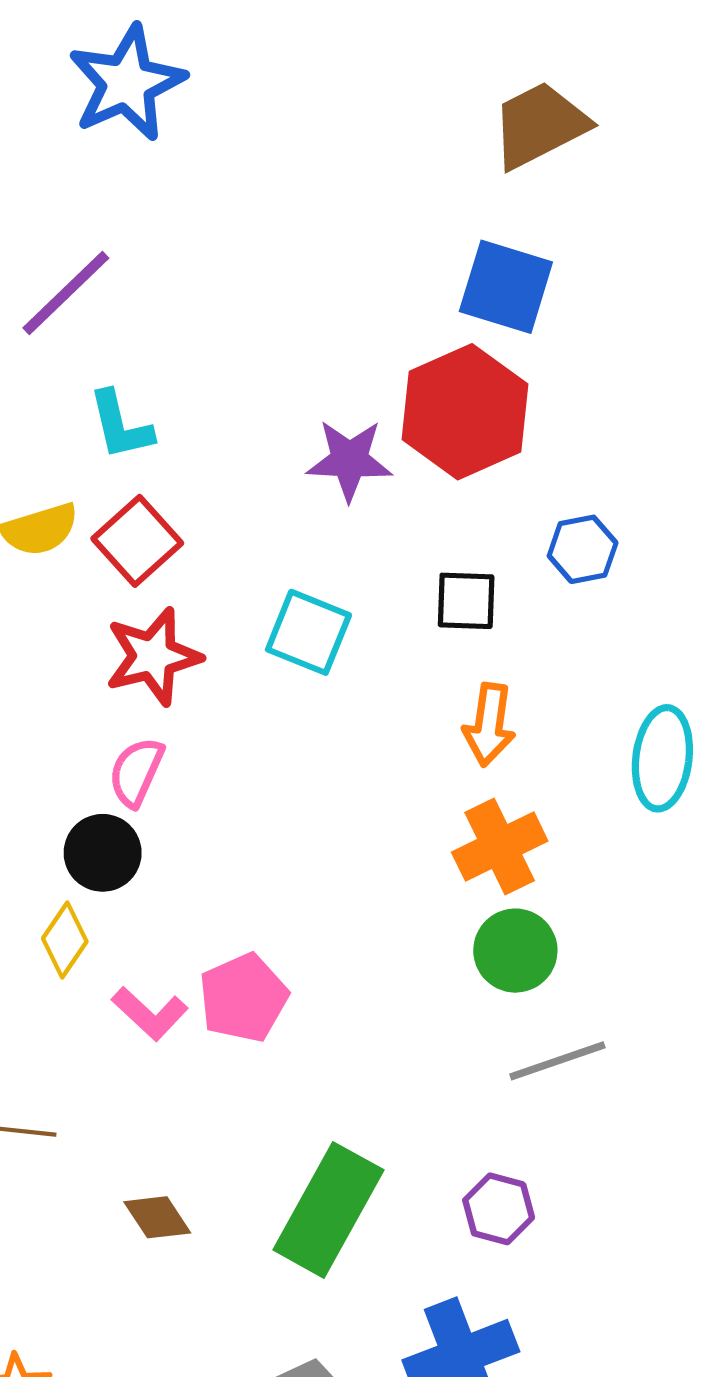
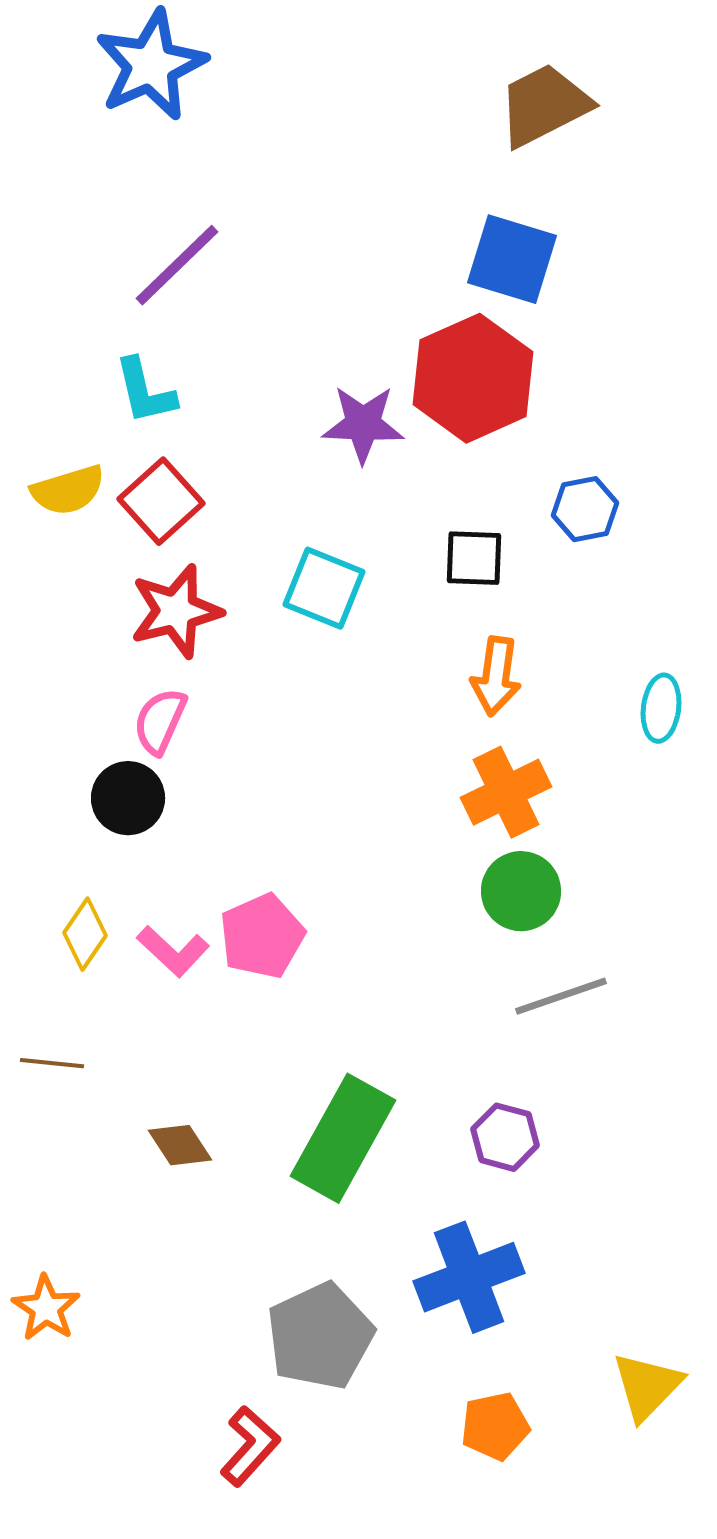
purple line: (66, 293) -> (177, 265), moved
cyan ellipse: (662, 758) -> (661, 708), size x0.7
yellow diamond: (65, 940) -> (85, 934), moved

